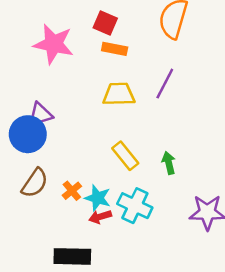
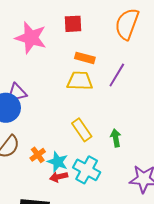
red square: (105, 23) -> (73, 24), turned -30
orange rectangle: (115, 49) -> (85, 58), moved

